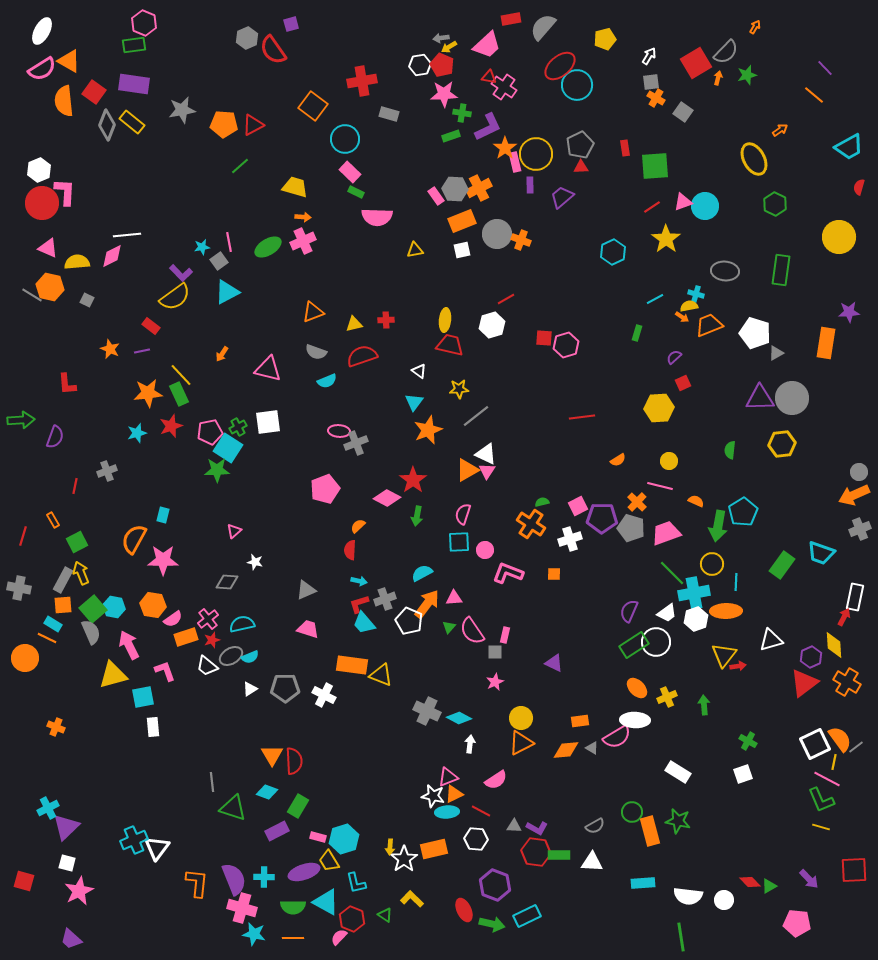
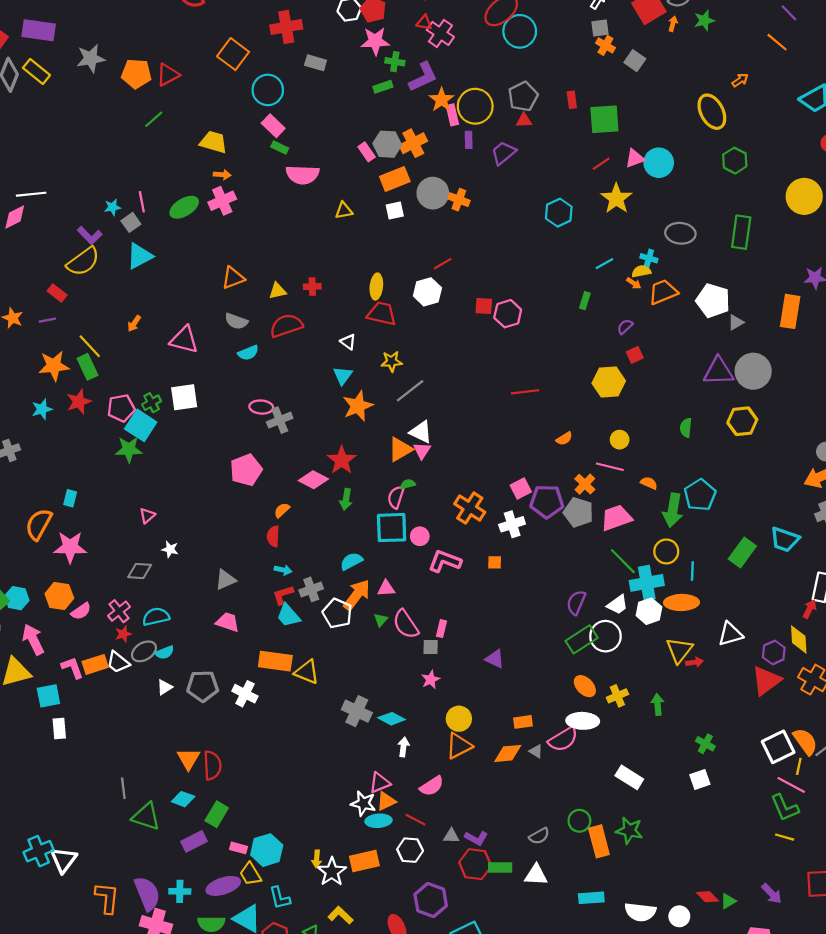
green semicircle: (542, 502) -> (408, 484), moved
cyan square: (459, 542) -> (392, 528), size x1.4
orange rectangle: (186, 637) -> (95, 664), moved

